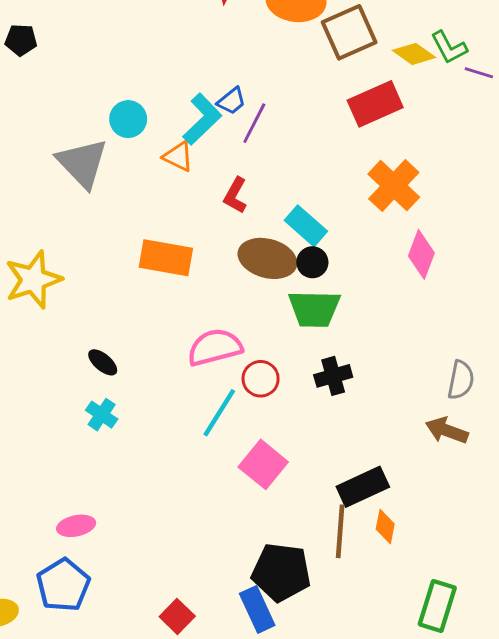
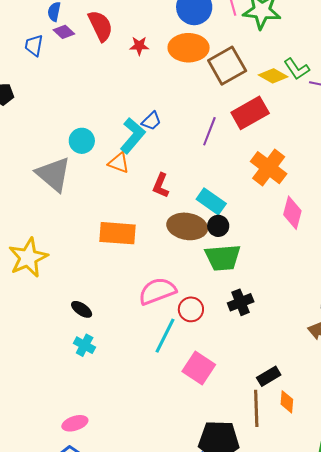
purple line: (254, 123) -> (209, 131), moved
black rectangle: (363, 487) -> (269, 376), size x0.7

